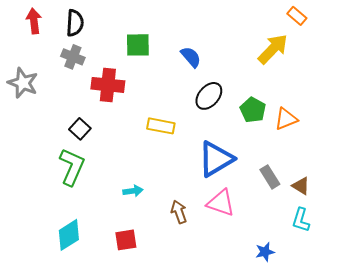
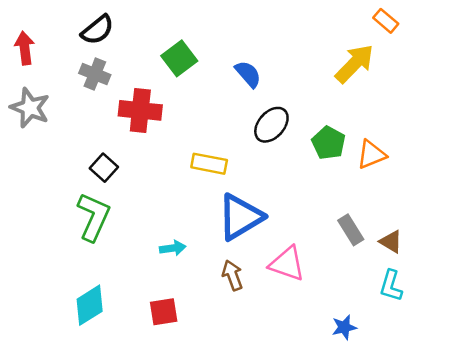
red arrow: (34, 21) -> (25, 48), moved
black semicircle: (75, 23) -> (97, 30), turned 48
green square: (138, 45) -> (179, 58), turned -36
blue triangle: (216, 159) -> (240, 217), moved

